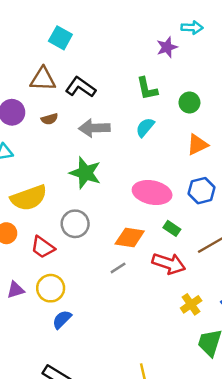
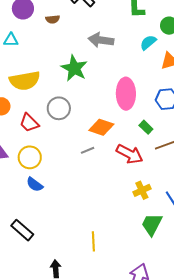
cyan semicircle: (145, 127) -> (148, 42), moved
gray arrow: (94, 128) -> (101, 40), moved
pink ellipse: (152, 192) -> (126, 94), turned 68
green rectangle: (172, 228) -> (146, 127), moved
blue semicircle: (62, 319) -> (35, 184), turned -108

